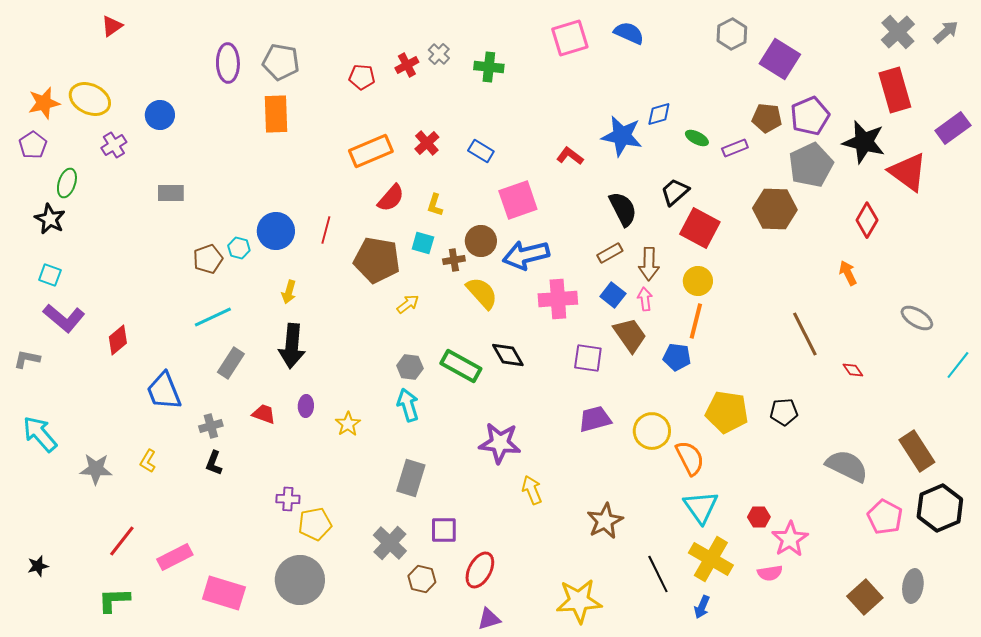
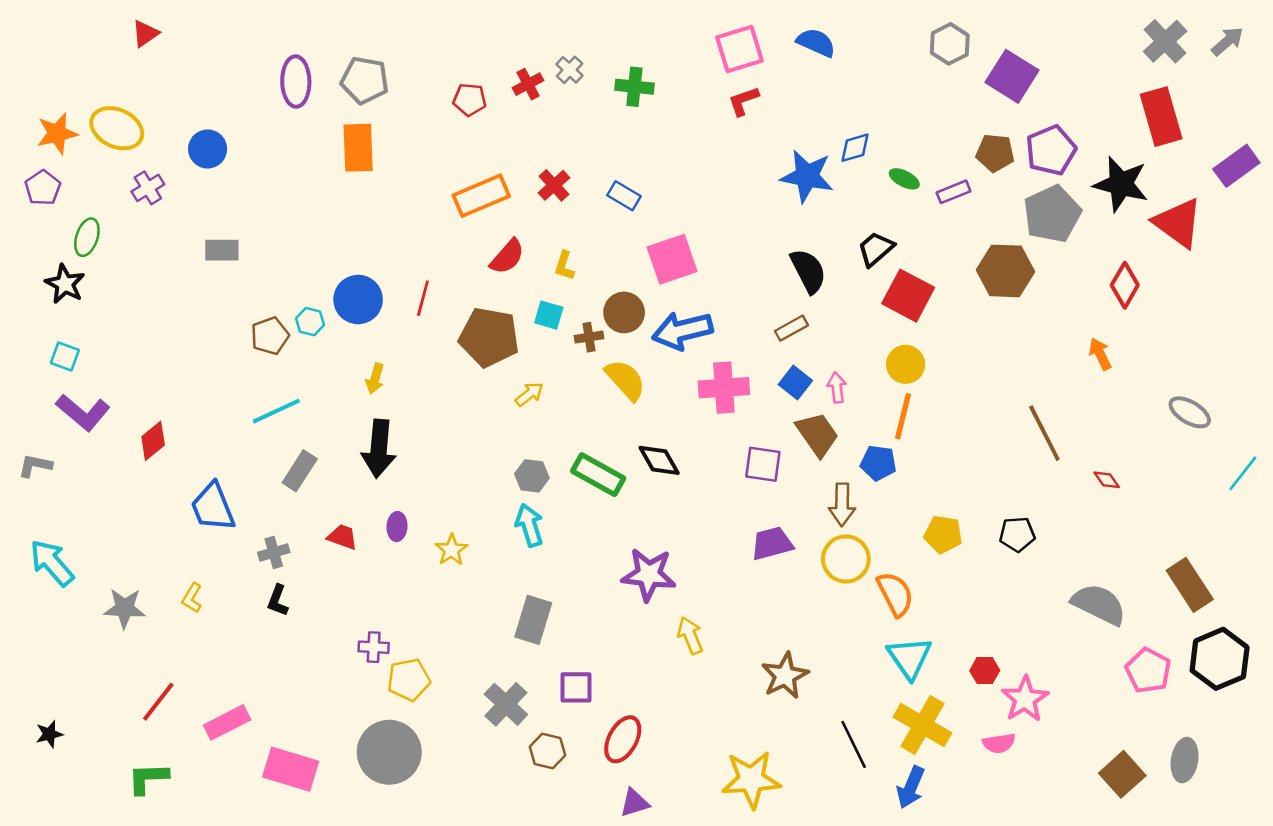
red L-shape: (570, 156) -> (743, 101), moved, turned -56
brown arrow: (649, 264) -> (842, 504), moved
yellow pentagon: (727, 412) -> (943, 534), size x0.7
blue arrow: (702, 607) -> (911, 787), size x1.4

